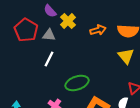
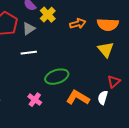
gray triangle: (49, 35) -> (29, 29), turned -40
white line: (49, 59) -> (29, 53), turned 56

